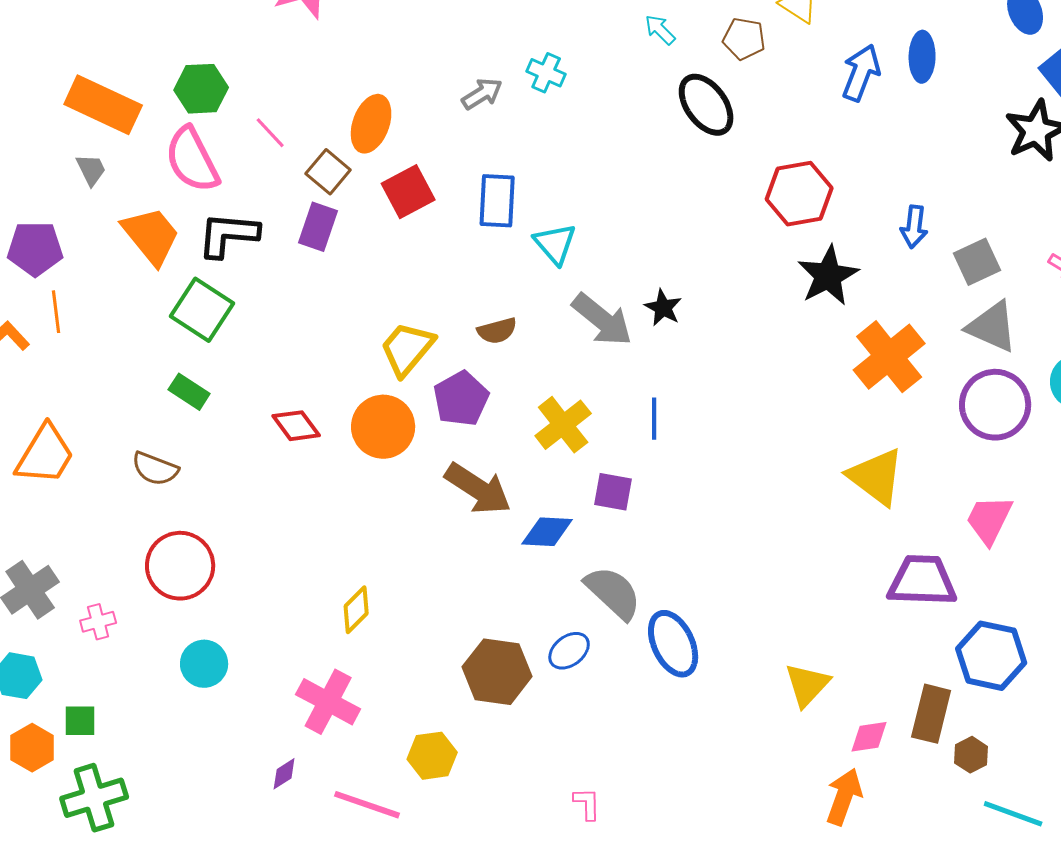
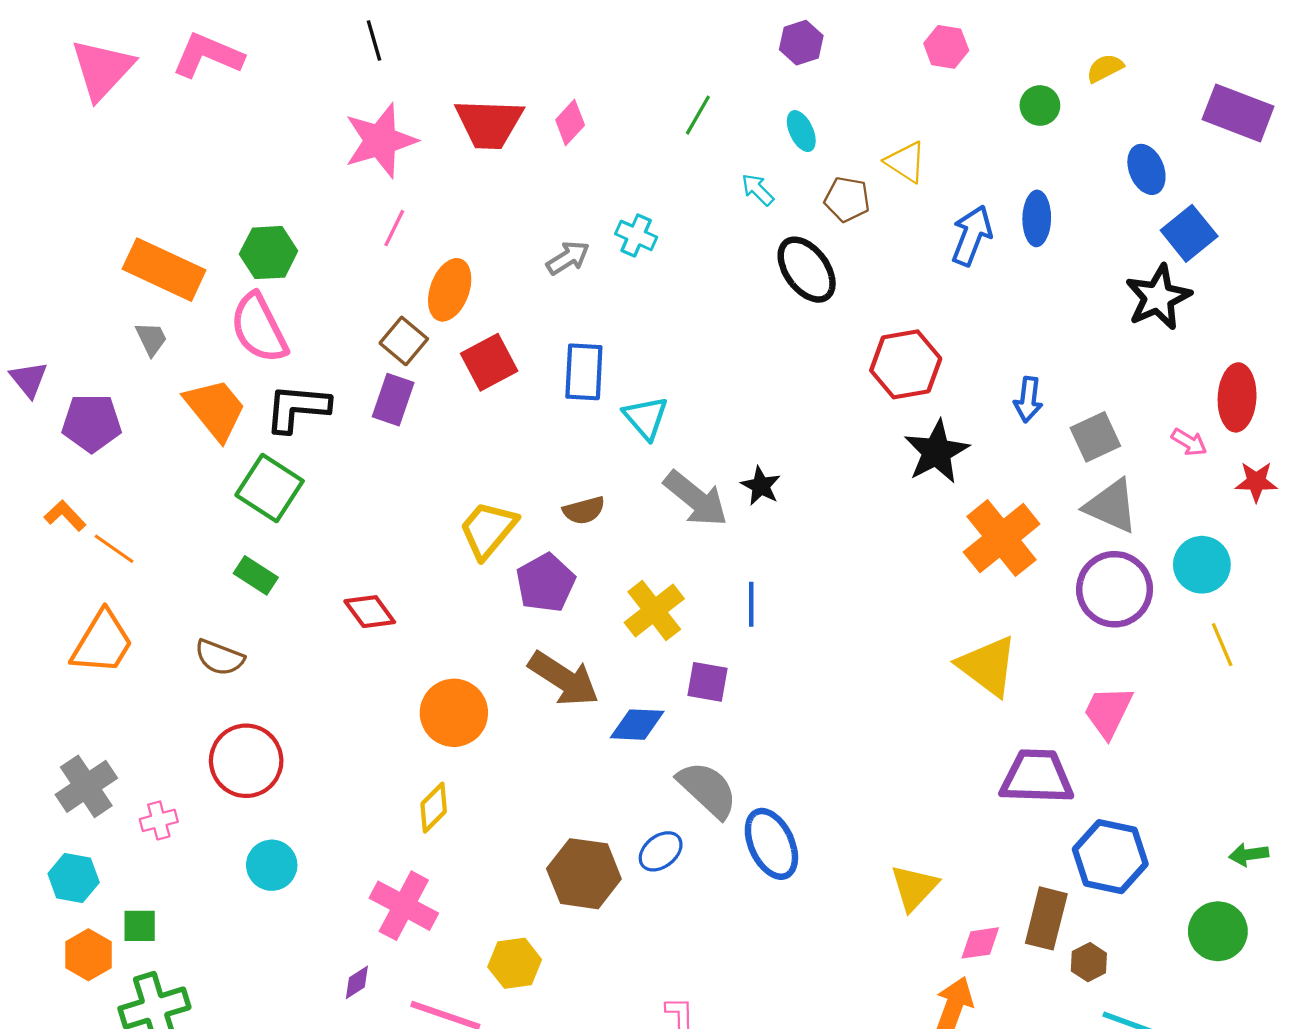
pink line: (270, 133) -> (394, 228), moved, turned 69
orange line: (56, 312) -> (114, 549), moved, turned -48
orange circle: (383, 427) -> (454, 713), moved

